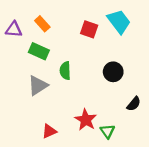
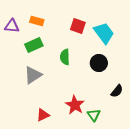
cyan trapezoid: (119, 21) -> (104, 33), moved
orange rectangle: (42, 24) -> (37, 21), turned -32
green rectangle: (39, 51) -> (34, 45), turned -48
green semicircle: (65, 71) -> (65, 57), moved

